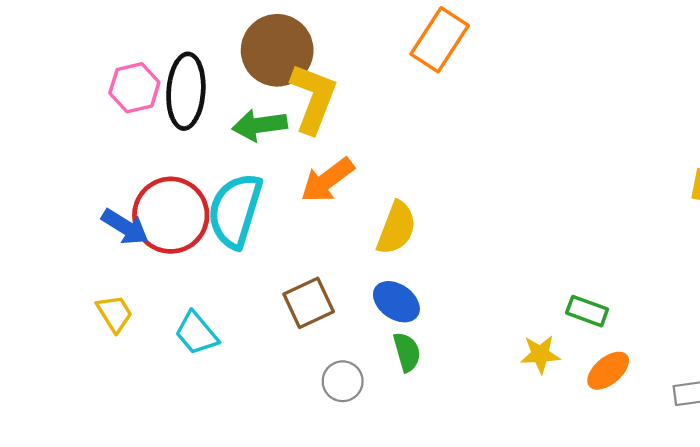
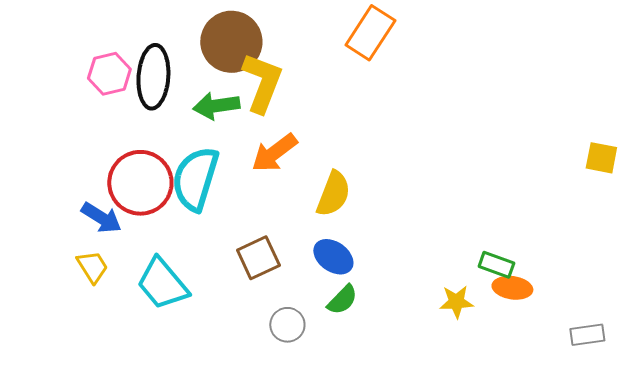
blue arrow: (125, 227) -> (101, 218), moved
cyan trapezoid: (196, 333) -> (162, 284), size x1.4
green semicircle: (407, 352) -> (342, 300), turned 60
orange ellipse: (608, 371) -> (512, 288), moved, turned 48

